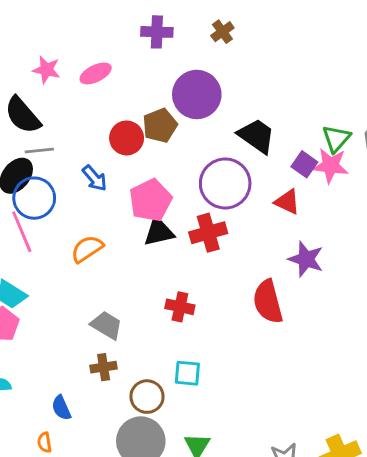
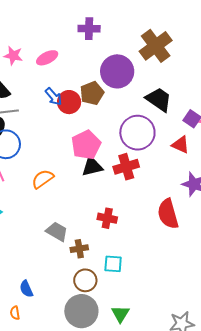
brown cross: (222, 32) -> (156, 46), moved, size x2.0
blue arrow: (95, 178) -> (54, 97), moved
brown cross: (104, 367) -> (79, 249), moved

